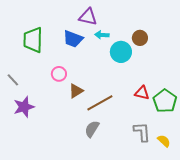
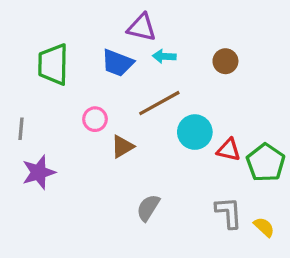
cyan circle: (121, 52) -> (195, 132), moved
gray line: (13, 80) -> (21, 129), turned 48
brown line: (100, 103) -> (159, 103), moved

